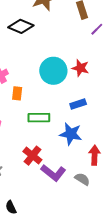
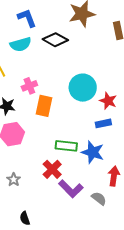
red star: (80, 68) -> (108, 101), moved
orange rectangle: (17, 93) -> (44, 106), size x1.5
green rectangle: (39, 118) -> (66, 146), moved

